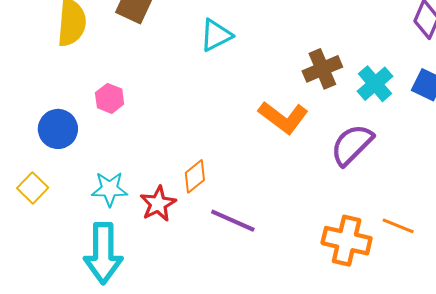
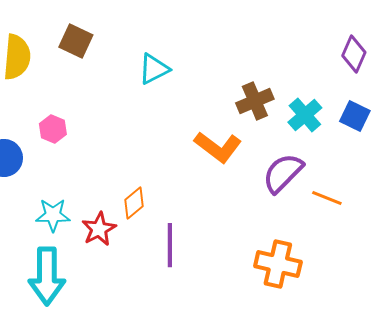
purple line: (233, 221) -> (170, 245), turned 66
orange line: (398, 226) -> (327, 198), moved

